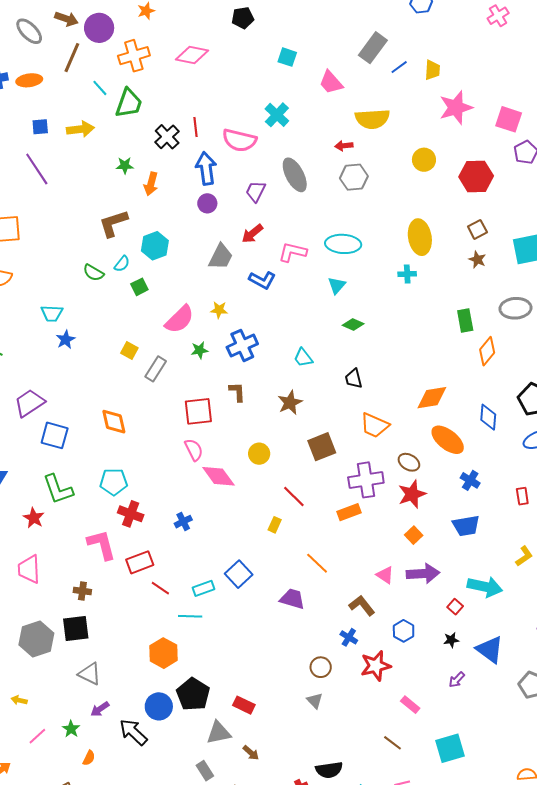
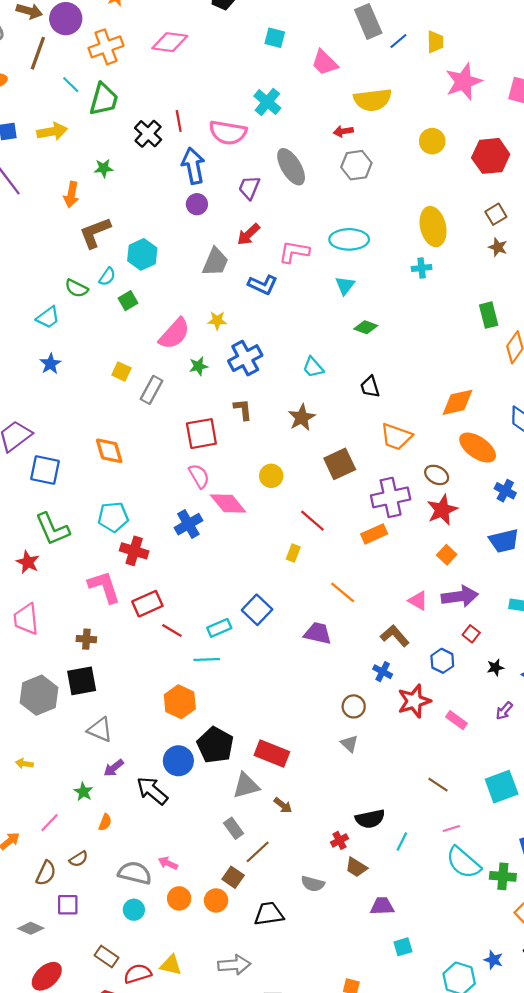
gray rectangle: (373, 48) -> (368, 21), turned -56
orange arrow: (151, 184) -> (71, 195), moved
cyan trapezoid: (52, 313) -> (48, 317), moved, turned -35
blue cross: (183, 522) -> (188, 524), moved, size x1.4
red square: (455, 607) -> (471, 634), moved
red rectangle: (244, 705) -> (272, 753), size x1.4
pink rectangle: (410, 705) -> (456, 720), moved
pink line: (37, 736) -> (50, 823), moved

